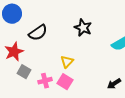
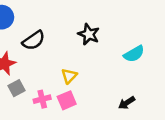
gray square: (24, 72) -> (16, 88), turned 32
pink square: (65, 82) -> (67, 100), turned 35

